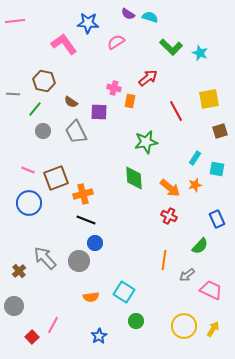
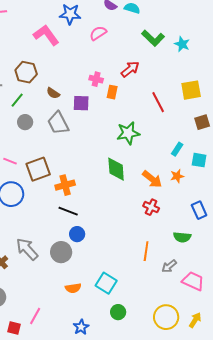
green semicircle: (200, 246) -> (182, 237), turned 54
red square: (32, 337) -> (14, 328), turned -32

